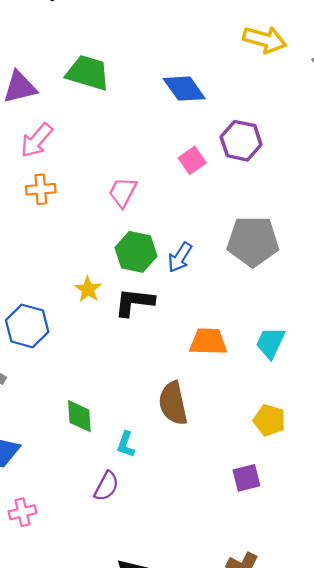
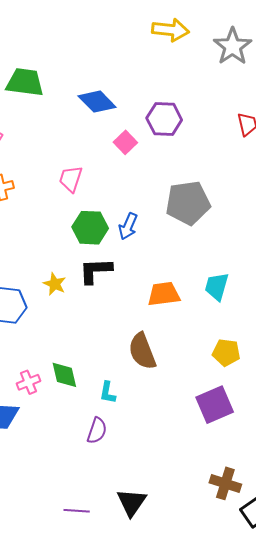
blue diamond: (184, 89) -> (97, 102), moved
yellow star: (88, 289) -> (55, 284), moved
purple square: (246, 478) -> (215, 405), size x1.5
pink cross: (23, 512) -> (28, 382), moved

